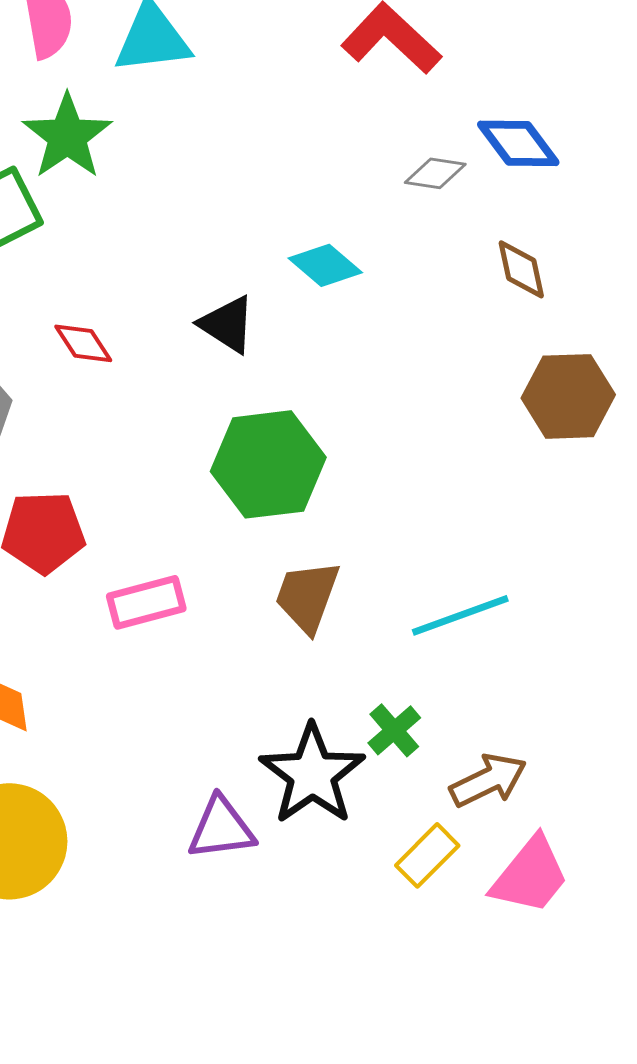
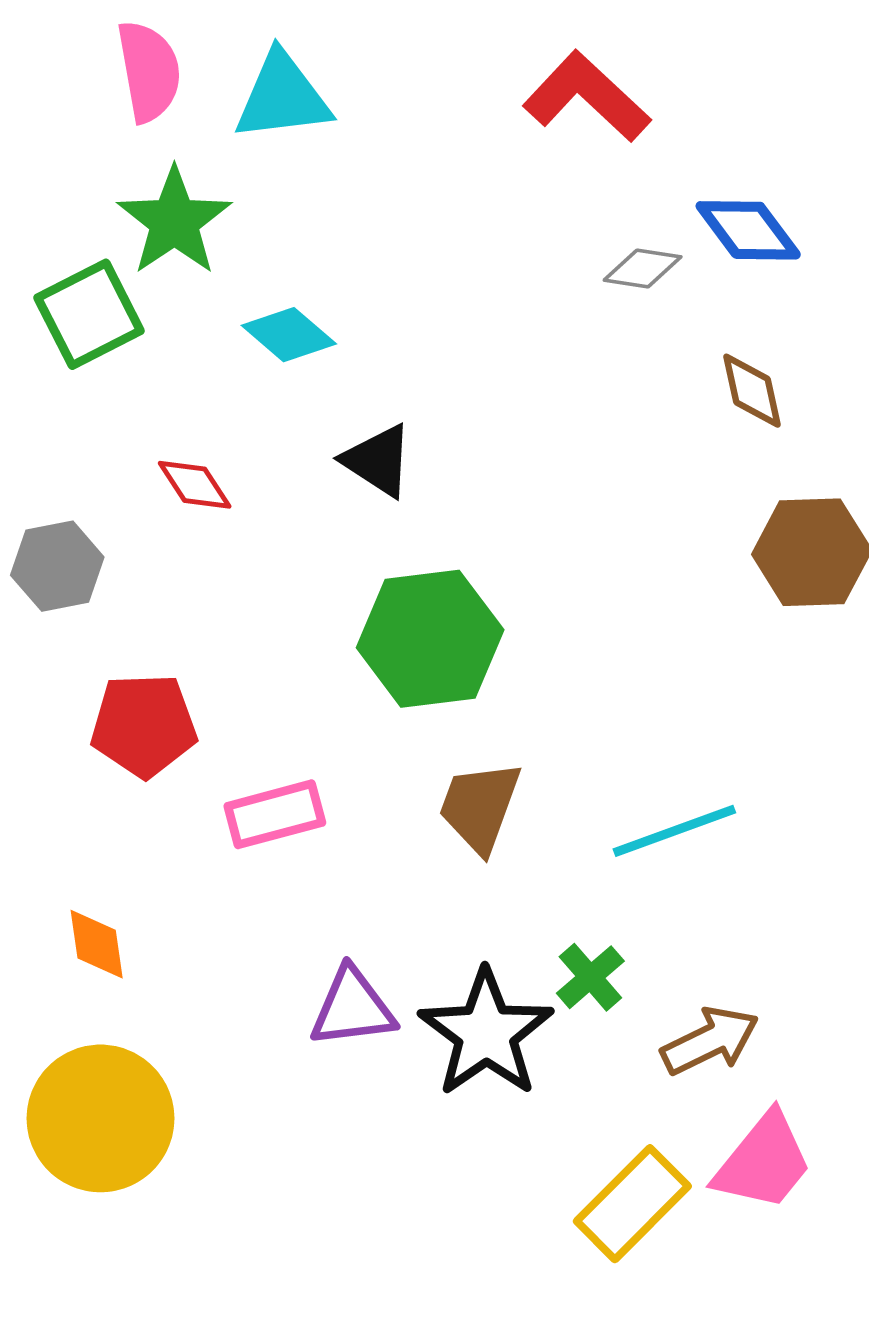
cyan diamond: (325, 265) -> (289, 335), moved
purple triangle: (221, 828) -> (352, 1008), moved
yellow rectangle: (427, 855) -> (632, 1204), moved, size x1.4

